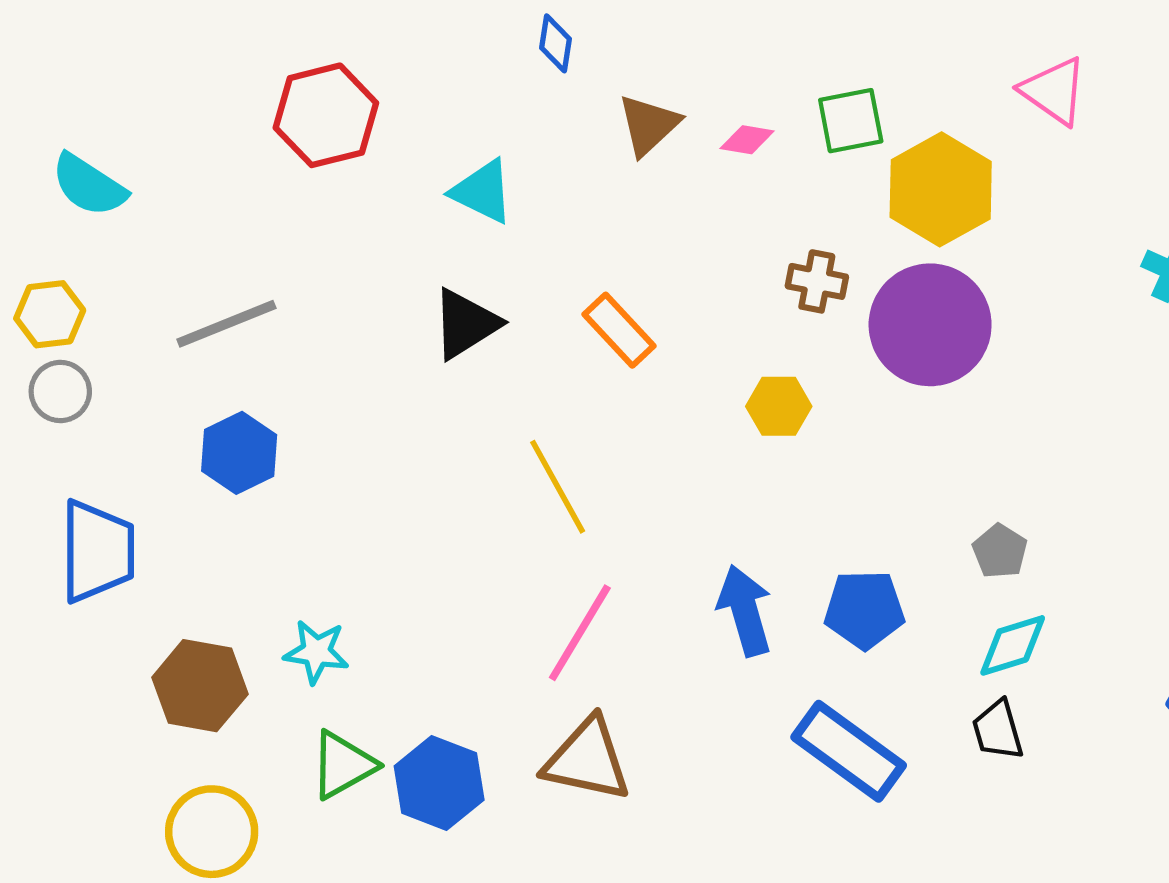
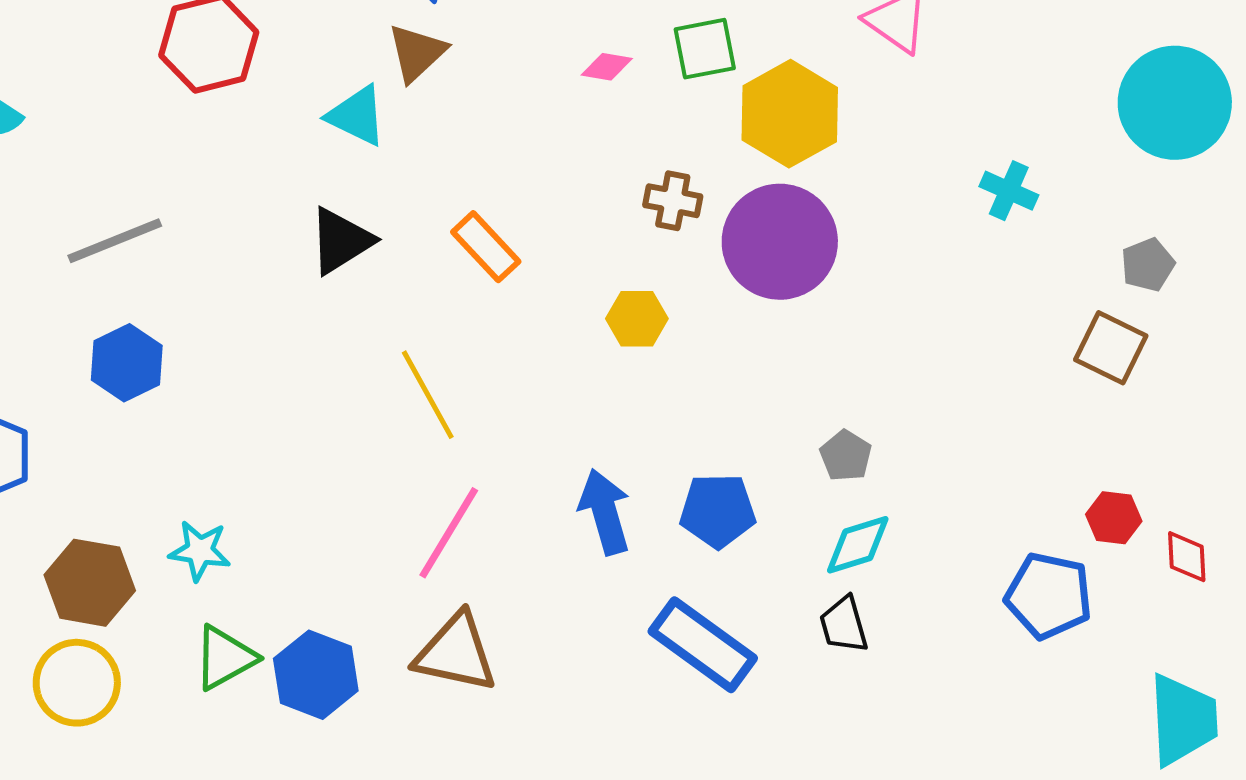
brown triangle: (649, 125) -> (417, 53), moved
yellow circle: (212, 832) -> (77, 683), moved

